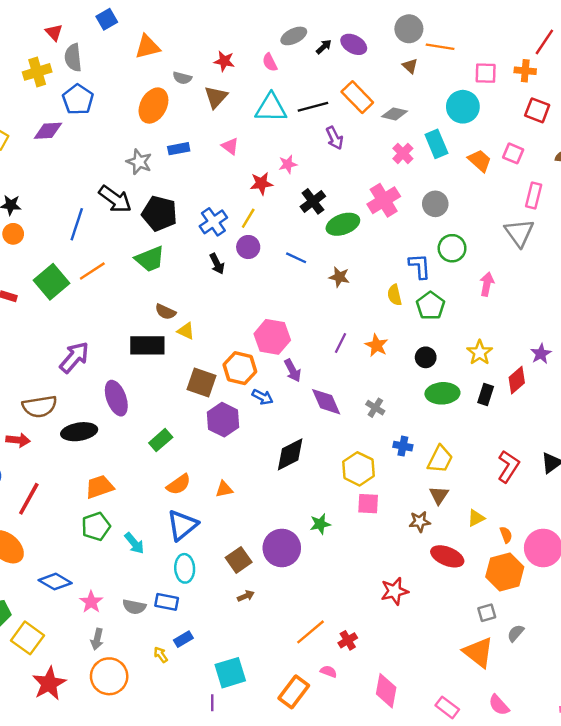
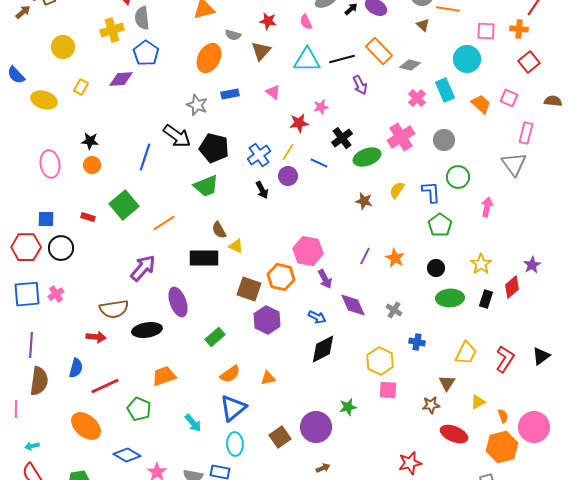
red square: (537, 110) -> (529, 62), turned 30
blue line: (296, 258) -> (319, 163), moved
orange line: (92, 271) -> (164, 223), moved
yellow semicircle: (394, 295) -> (397, 190), moved, turned 48
brown semicircle: (165, 312) -> (219, 230), turned 36
blue arrow: (263, 397) -> (317, 317), moved
yellow trapezoid: (440, 459) -> (466, 353), moved
red line: (29, 499) -> (105, 386), turned 36
green pentagon: (96, 526) -> (139, 409), moved, turned -30
brown arrow: (246, 596) -> (323, 468), moved

